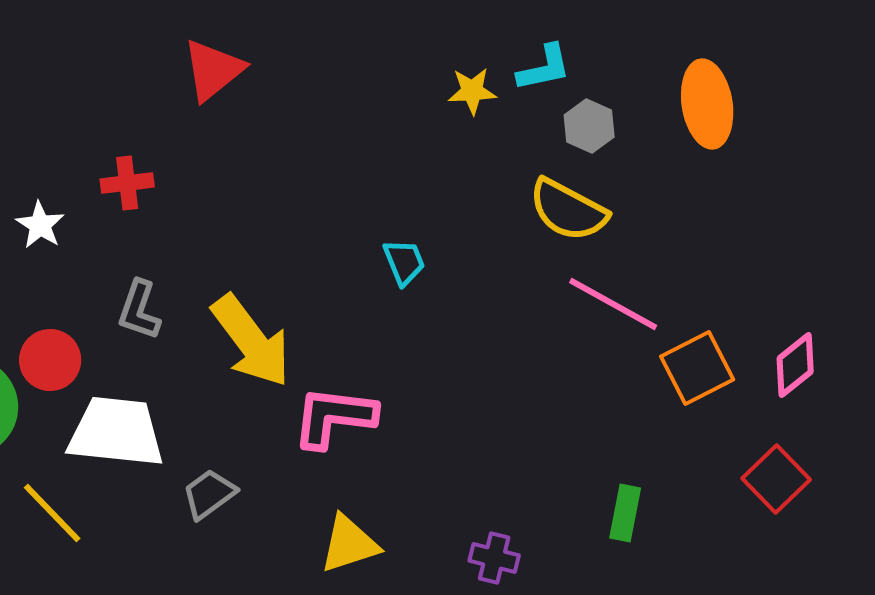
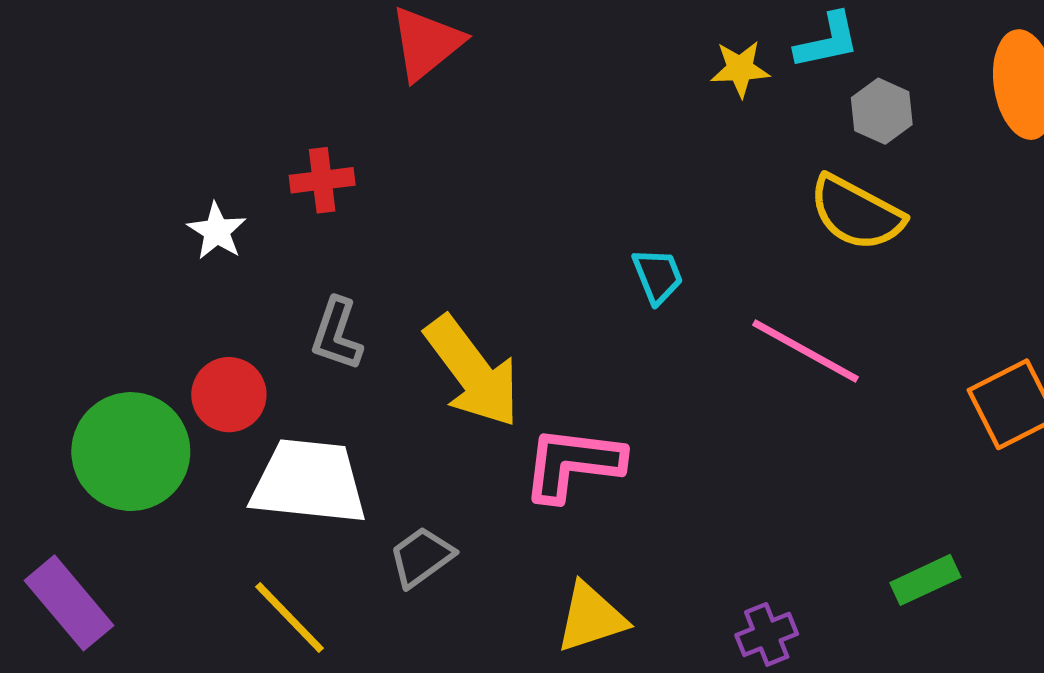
pink line: (613, 304) -> (805, 351), moved
yellow line: (52, 513) -> (289, 617), moved
green rectangle: (625, 513) -> (925, 580), turned 54
purple cross: (494, 558) -> (767, 634), turned -36

